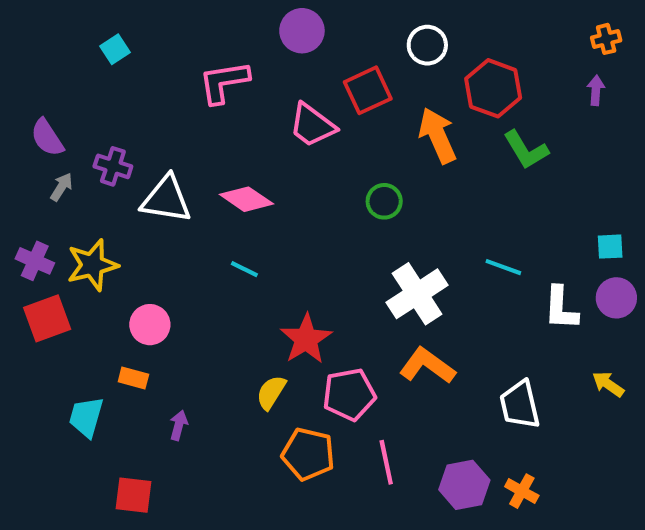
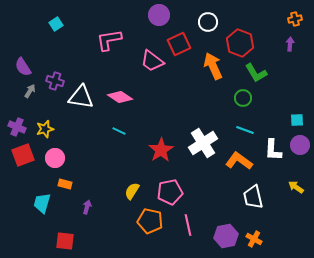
purple circle: (302, 31) -> (159, 15), moved
green circle: (384, 201) -> (243, 98), moved
yellow star: (92, 265) -> (45, 129), size x0.7
pink circle: (150, 325) -> (55, 158), moved
red star: (306, 339) -> (161, 150), moved
orange L-shape: (427, 366) -> (239, 161), moved

